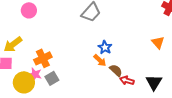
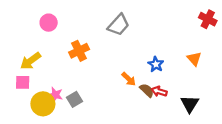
blue star: (105, 47) -> (156, 64), moved
orange cross: (43, 58) -> (79, 51), moved
red arrow: (127, 80) -> (159, 91), moved

